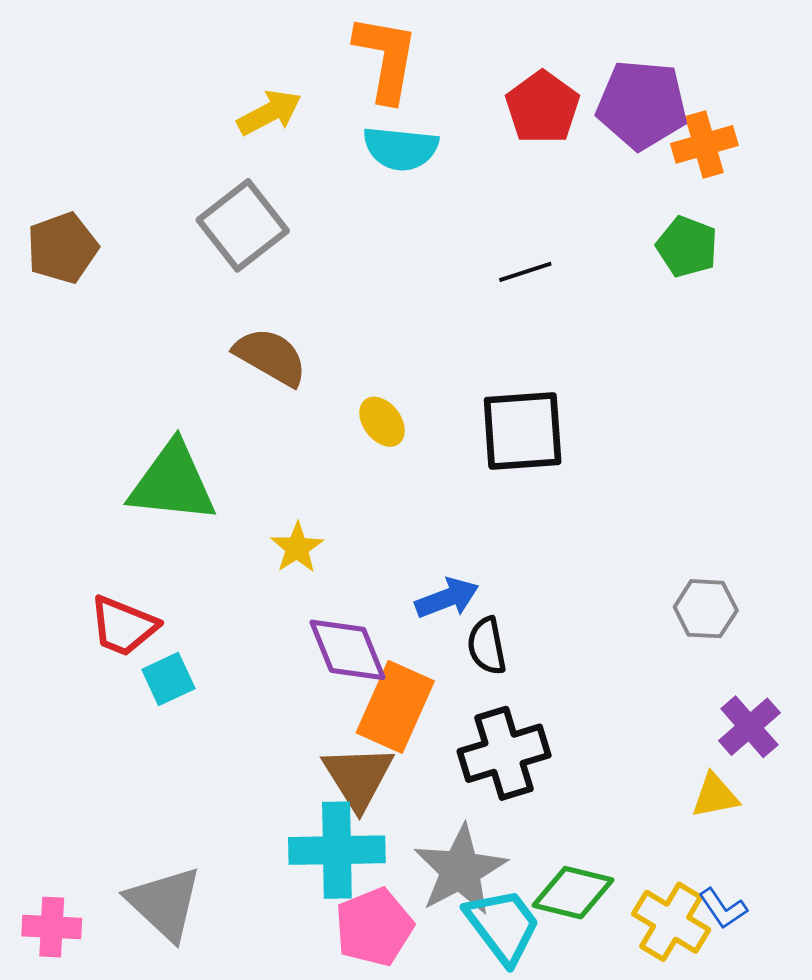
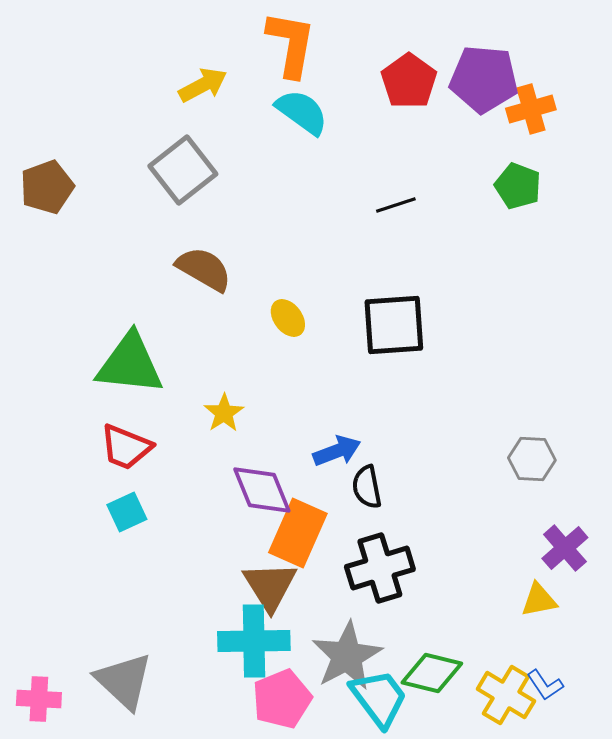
cyan semicircle: (401, 148) -> (302, 112), turned -150
red trapezoid: (123, 626) -> (126, 447), moved

